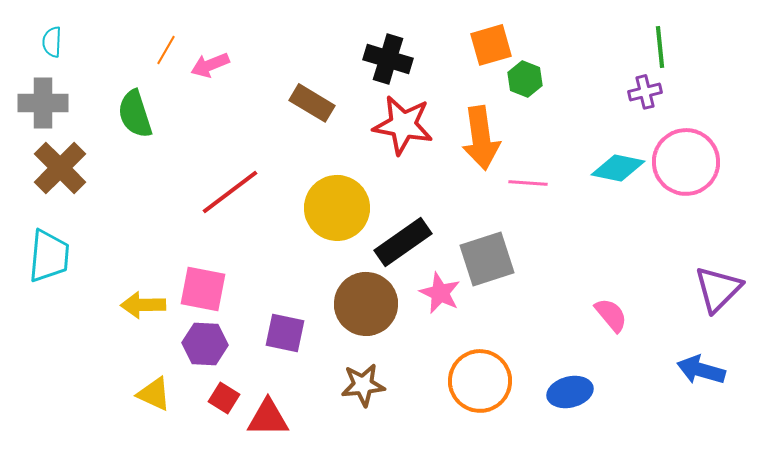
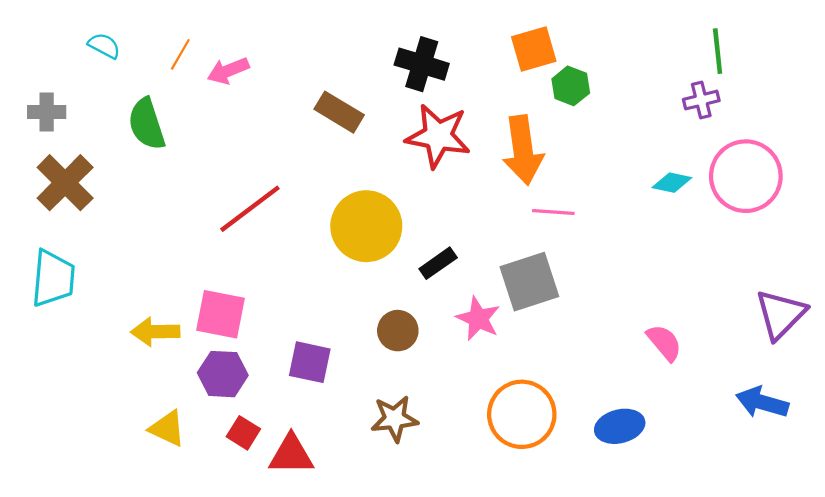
cyan semicircle: (52, 42) -> (104, 46), moved, turned 116
gray cross: (43, 103) -> (47, 112), size x0.7
cyan diamond: (618, 168) -> (672, 183), size x0.7
pink line: (528, 183) -> (553, 212), moved
black rectangle: (403, 242) -> (438, 263), size x0.6
brown circle: (366, 304) -> (398, 331), size x0.6

